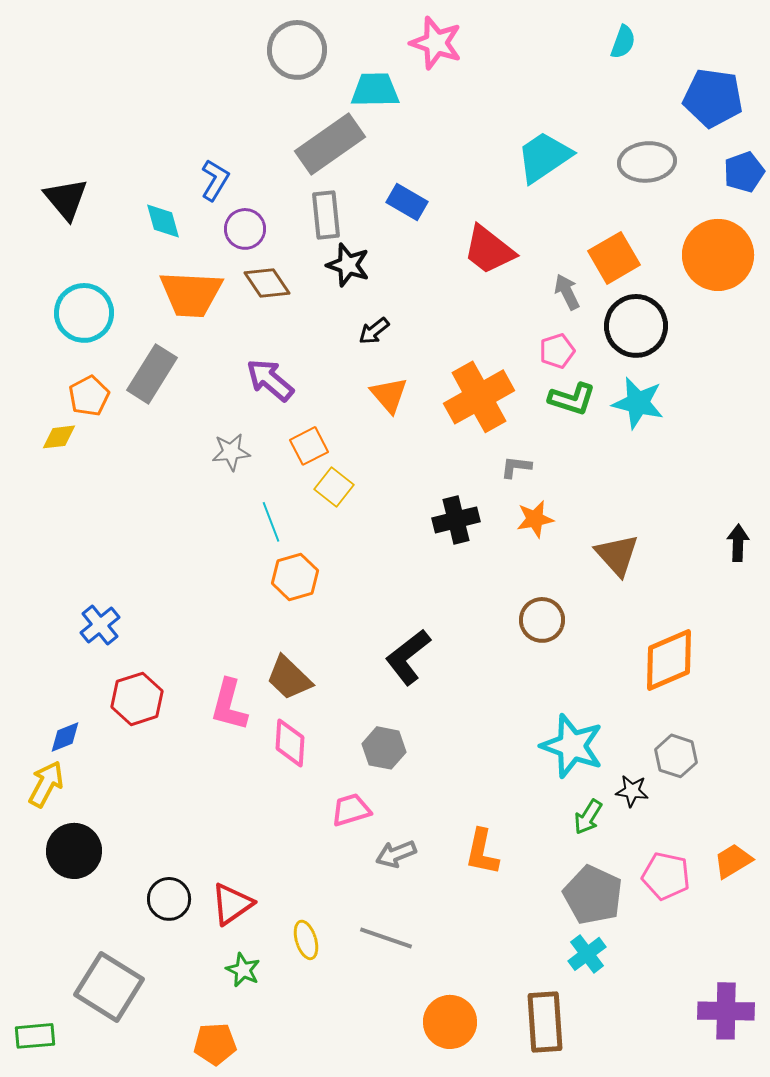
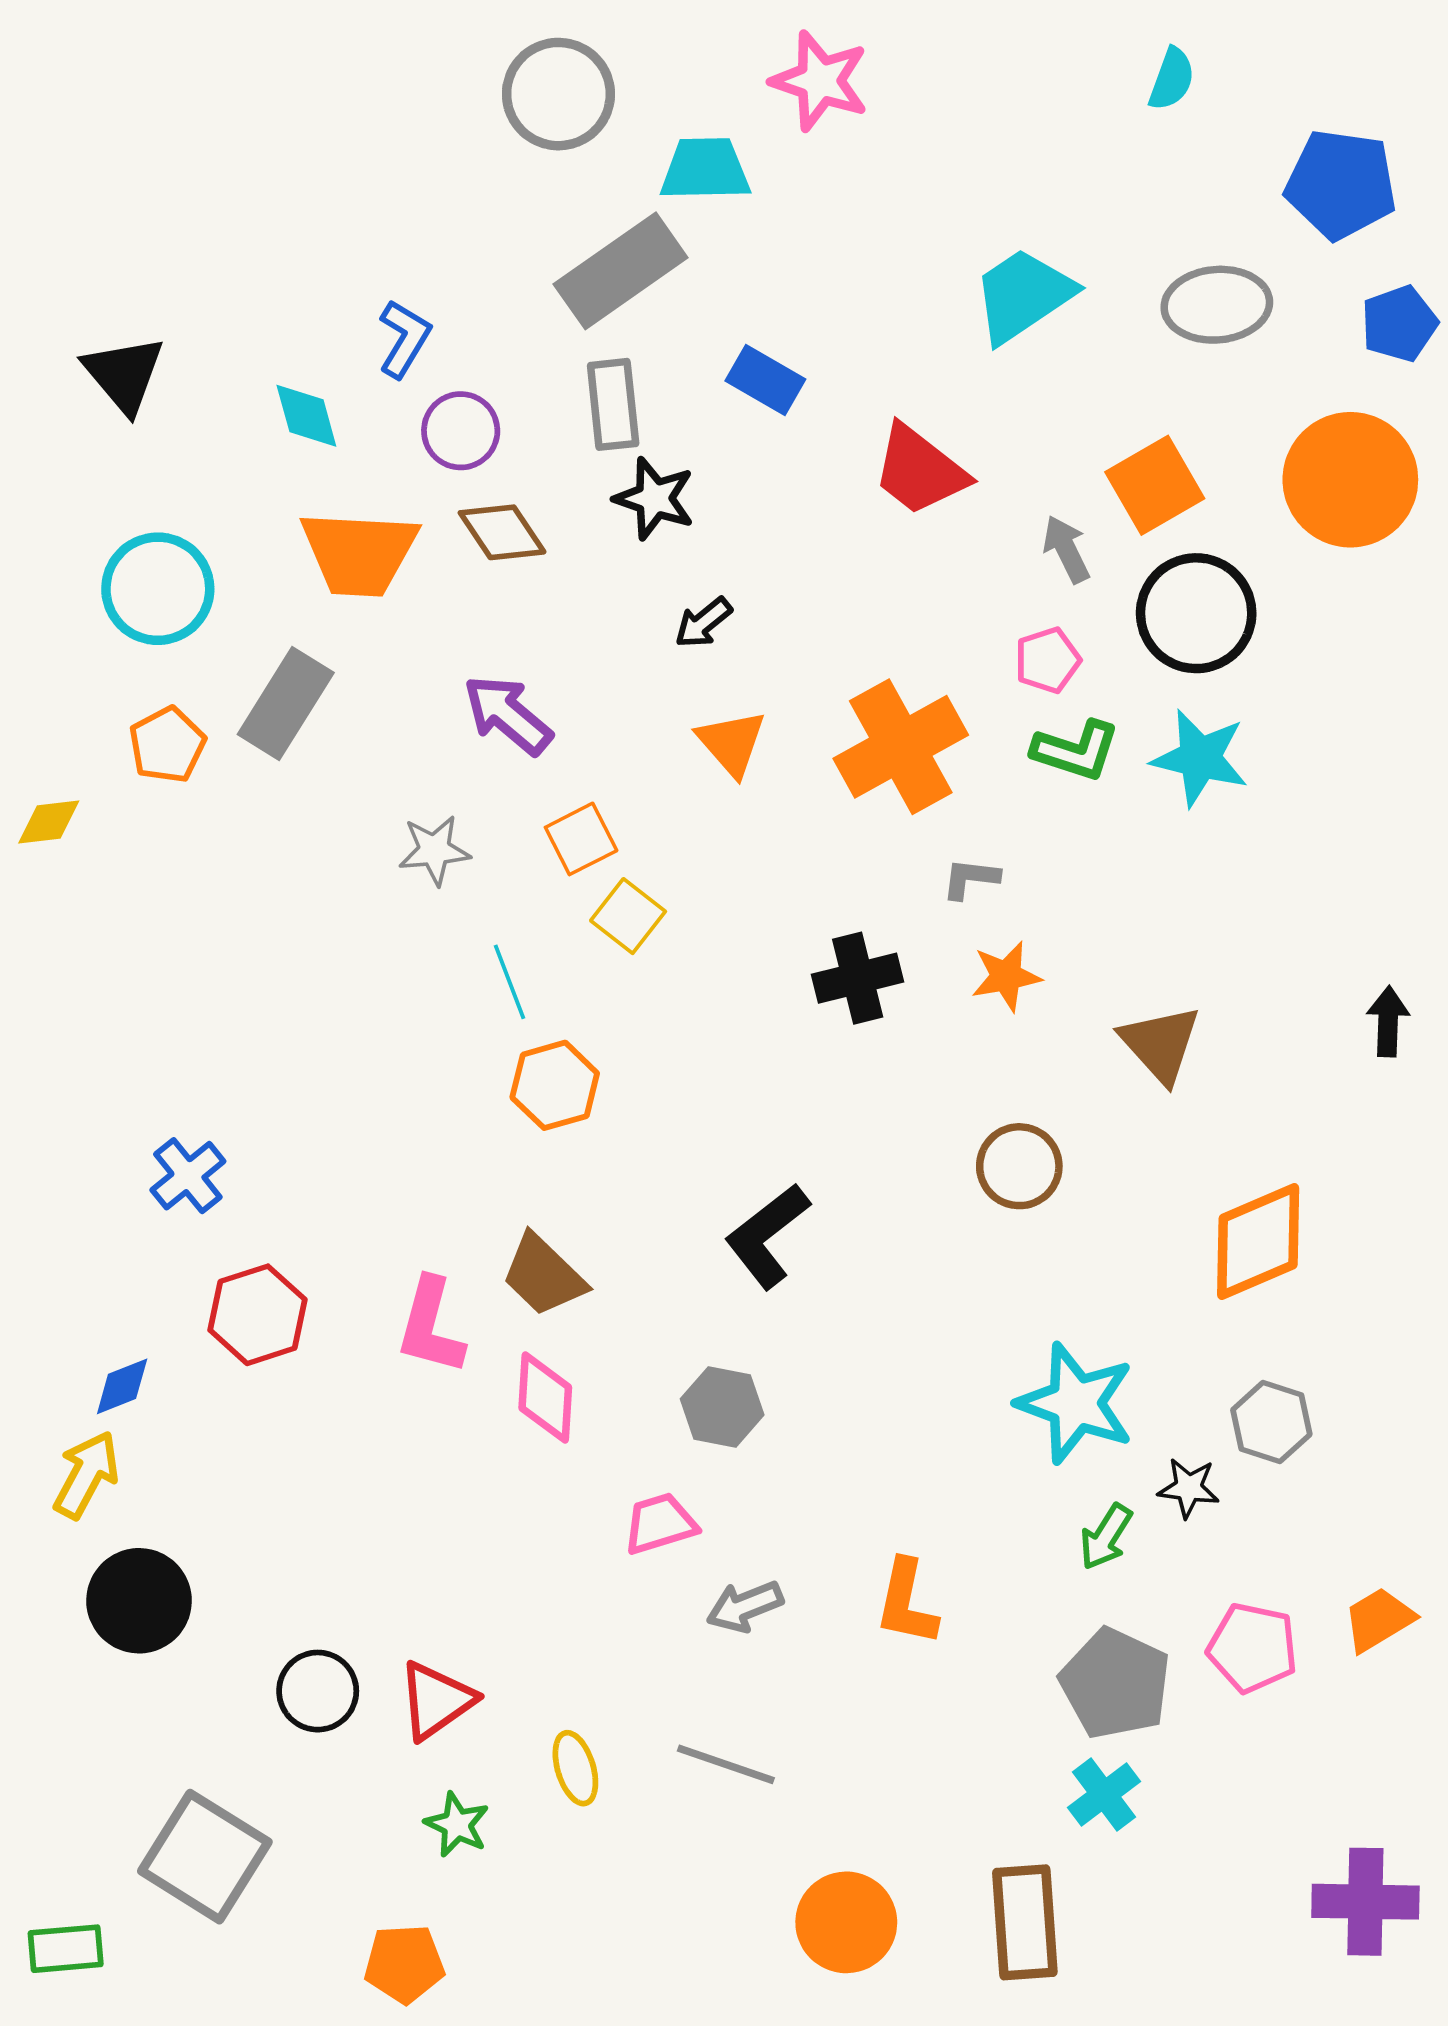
yellow diamond: (59, 437) -> (49, 822), moved

